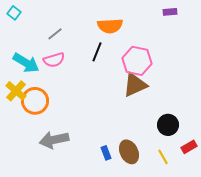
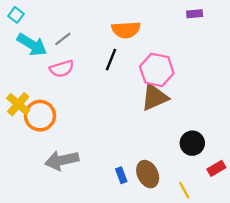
cyan arrow: (26, 63) -> (32, 45), moved
yellow line: (163, 157) -> (184, 190), moved

